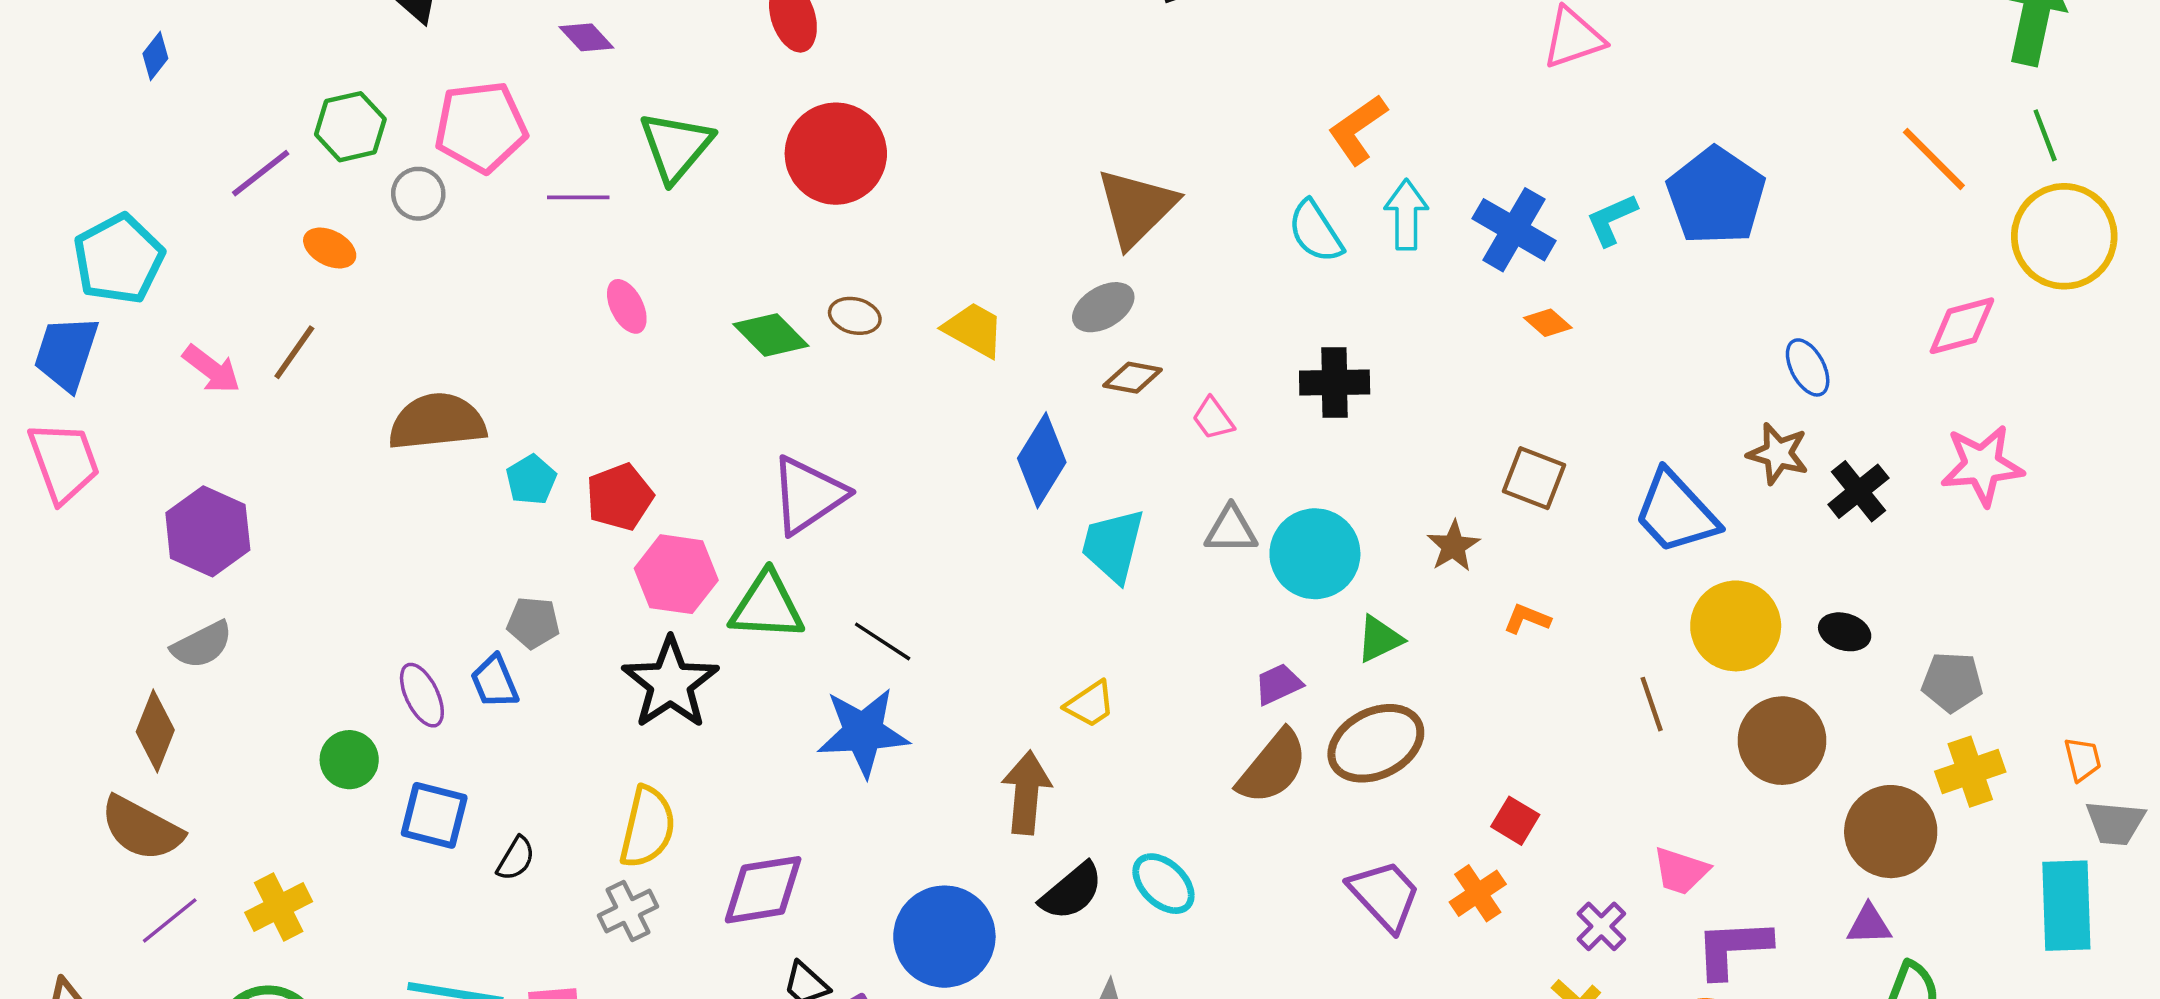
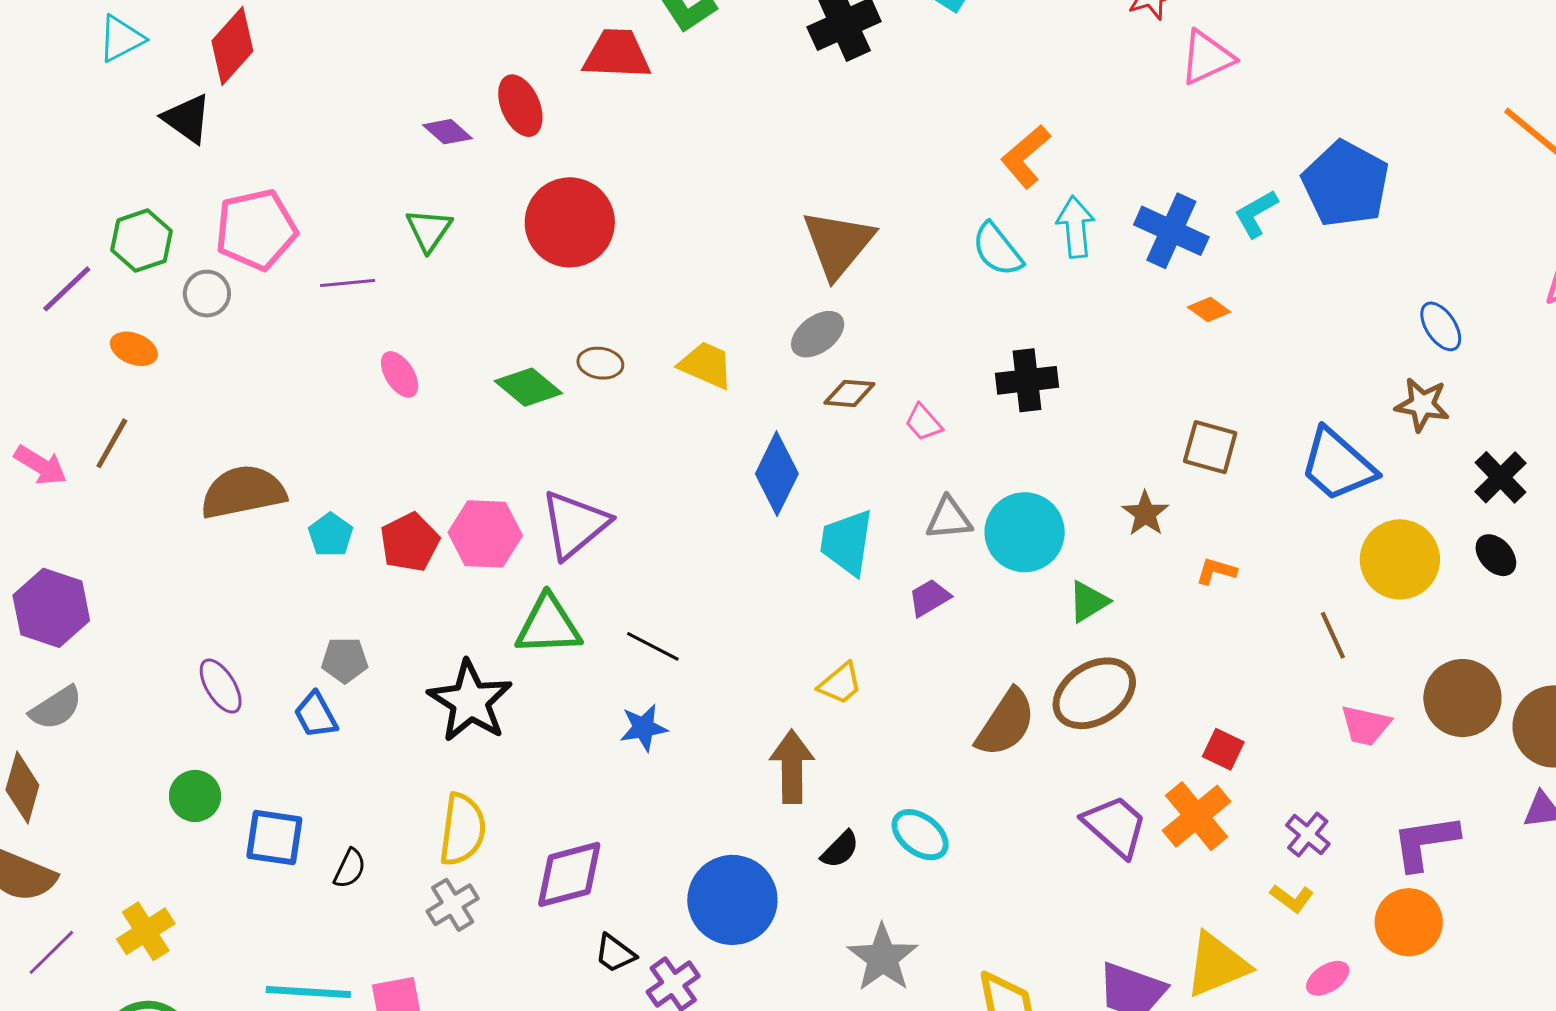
purple diamond: (586, 37) -> (448, 132), moved
green triangle: (676, 147) -> (429, 230), size x0.7
black cross: (1858, 491) -> (1500, 477), moved
pink hexagon: (676, 574) -> (485, 534), moved
black ellipse: (1845, 632) -> (1496, 555), turned 36
purple trapezoid: (1278, 684) -> (929, 598), moved
purple ellipse: (422, 695) -> (221, 686), moved
blue star: (863, 732) -> (644, 728), size x0.6
brown circle: (1782, 741) -> (1462, 698), moved
pink trapezoid: (1681, 871) -> (1366, 725), moved
black semicircle: (1072, 891) -> (840, 849), size x0.7
orange cross: (1478, 893) -> (1197, 816), size x1.4

